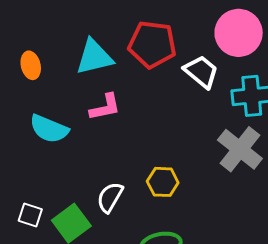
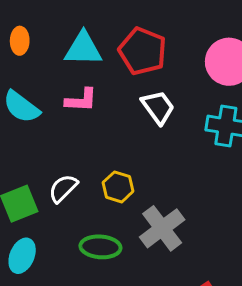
white trapezoid: (201, 72) -> (158, 107), moved
gray cross: (240, 149) -> (162, 228), moved

